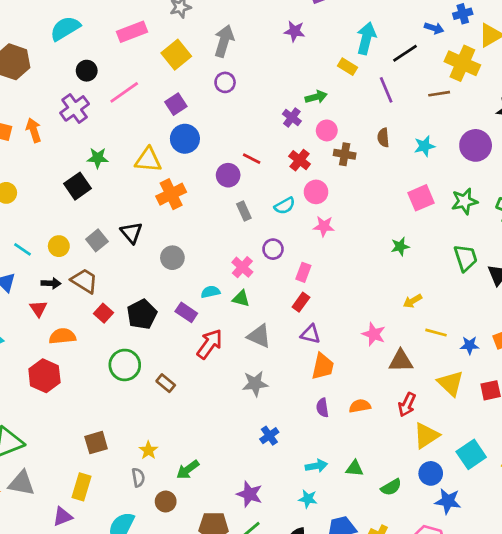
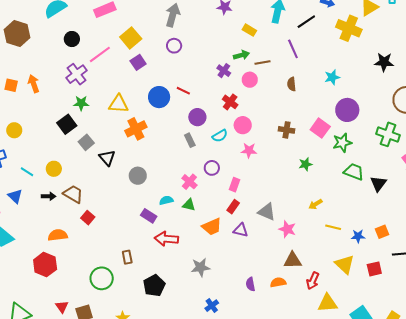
yellow square: (176, 55) -> (131, 38), moved
yellow rectangle: (348, 67) -> (249, 30), moved
brown line: (439, 94) -> (263, 62), moved
purple cross: (75, 108) -> (77, 74), moved
blue circle: (185, 139) -> (159, 97), moved
purple circle: (476, 145) -> (347, 110), moved
cyan star: (424, 146) -> (332, 77), moved
brown cross: (345, 154) -> (287, 130), moved
red line: (252, 159) -> (183, 91), moved
purple circle: (228, 175) -> (197, 117), moved
pink square: (421, 198) -> (320, 128), turned -30
green star: (464, 201) -> (342, 143), moved
gray square: (97, 240) -> (86, 142), moved
green trapezoid: (466, 258) -> (354, 172), turned -50
red triangle: (38, 309) -> (62, 307), moved
black pentagon: (142, 314) -> (154, 285), moved
gray triangle: (259, 336) -> (267, 212), moved
red arrow: (210, 344) -> (166, 239), turned -120
brown triangle: (401, 361) -> (293, 260), moved
green circle: (125, 365) -> (102, 278), moved
orange trapezoid: (323, 366) -> (212, 227), moved, turned 55
brown rectangle: (166, 383) -> (127, 257), moved, turned 40
yellow triangle: (426, 435) -> (327, 303), turned 30

